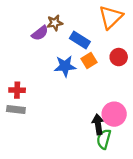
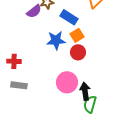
red circle: (119, 57) -> (78, 52), moved
gray rectangle: (16, 110) -> (19, 85), moved
pink circle: (114, 114) -> (67, 82), moved

